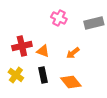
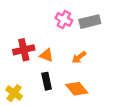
gray rectangle: (94, 23) -> (90, 22), moved
yellow cross: (16, 75) -> (14, 93), moved

